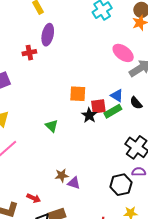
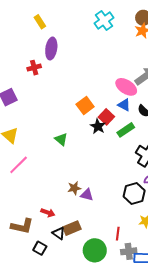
pink ellipse: (123, 53) -> (126, 87), moved
orange square: (78, 94) -> (85, 106), turned -36
red square: (98, 106) -> (106, 117), turned -35
green rectangle: (113, 111) -> (126, 130), moved

